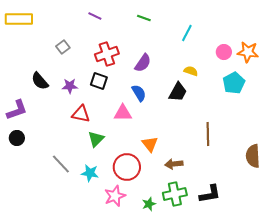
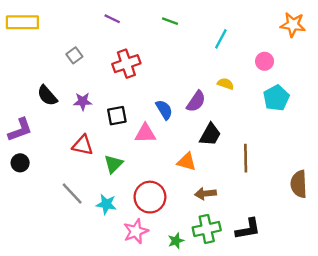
orange star: (248, 52) -> (293, 25), moved
purple semicircle: (143, 63) -> (196, 101), moved
black square: (99, 81) -> (117, 116), moved, turned -30
black trapezoid: (178, 92) -> (210, 134), moved
red triangle: (81, 114) -> (83, 145), moved
orange triangle: (150, 144) -> (187, 162), moved, turned -36

